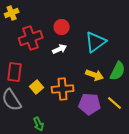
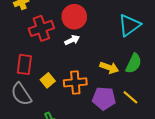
red circle: (62, 27) -> (74, 17), size x1.5
cyan triangle: (96, 42) -> (129, 25), moved

